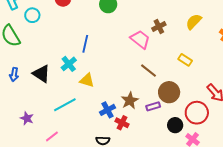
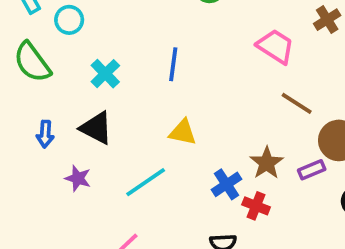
brown cross: (159, 26) -> (327, 20), moved
cyan cross: (69, 64) -> (105, 74), moved
purple star: (27, 118) -> (78, 178), moved

